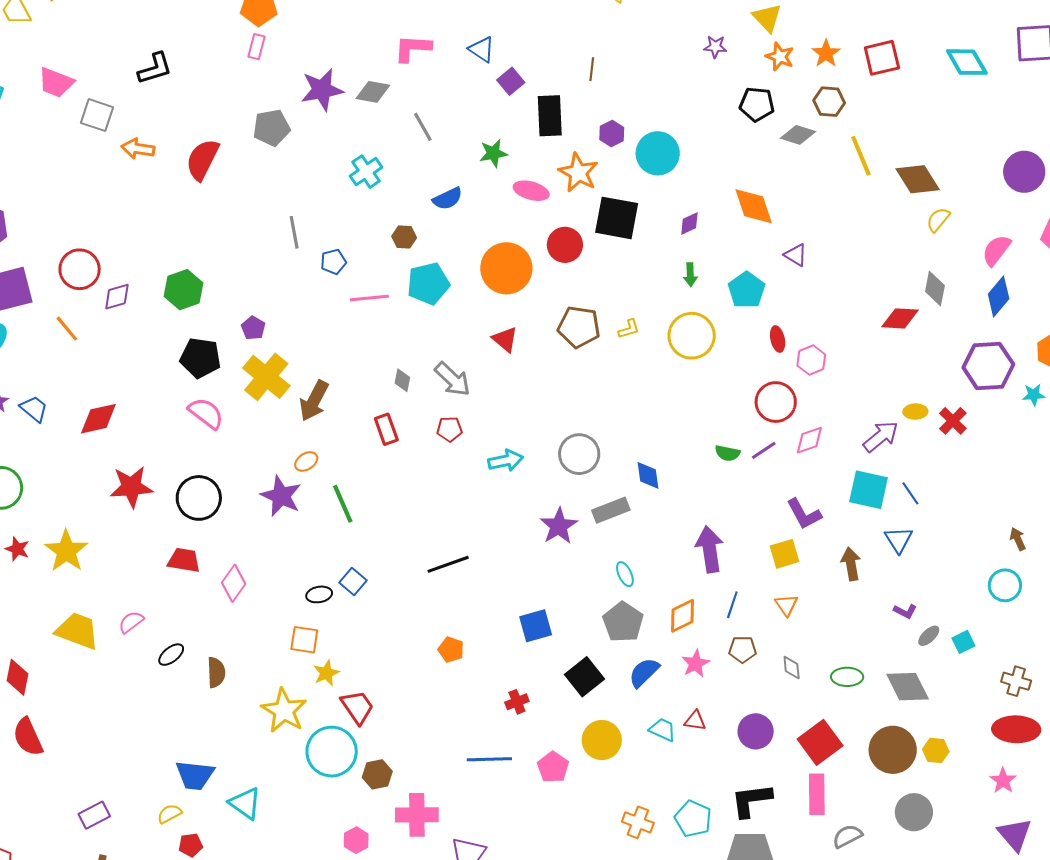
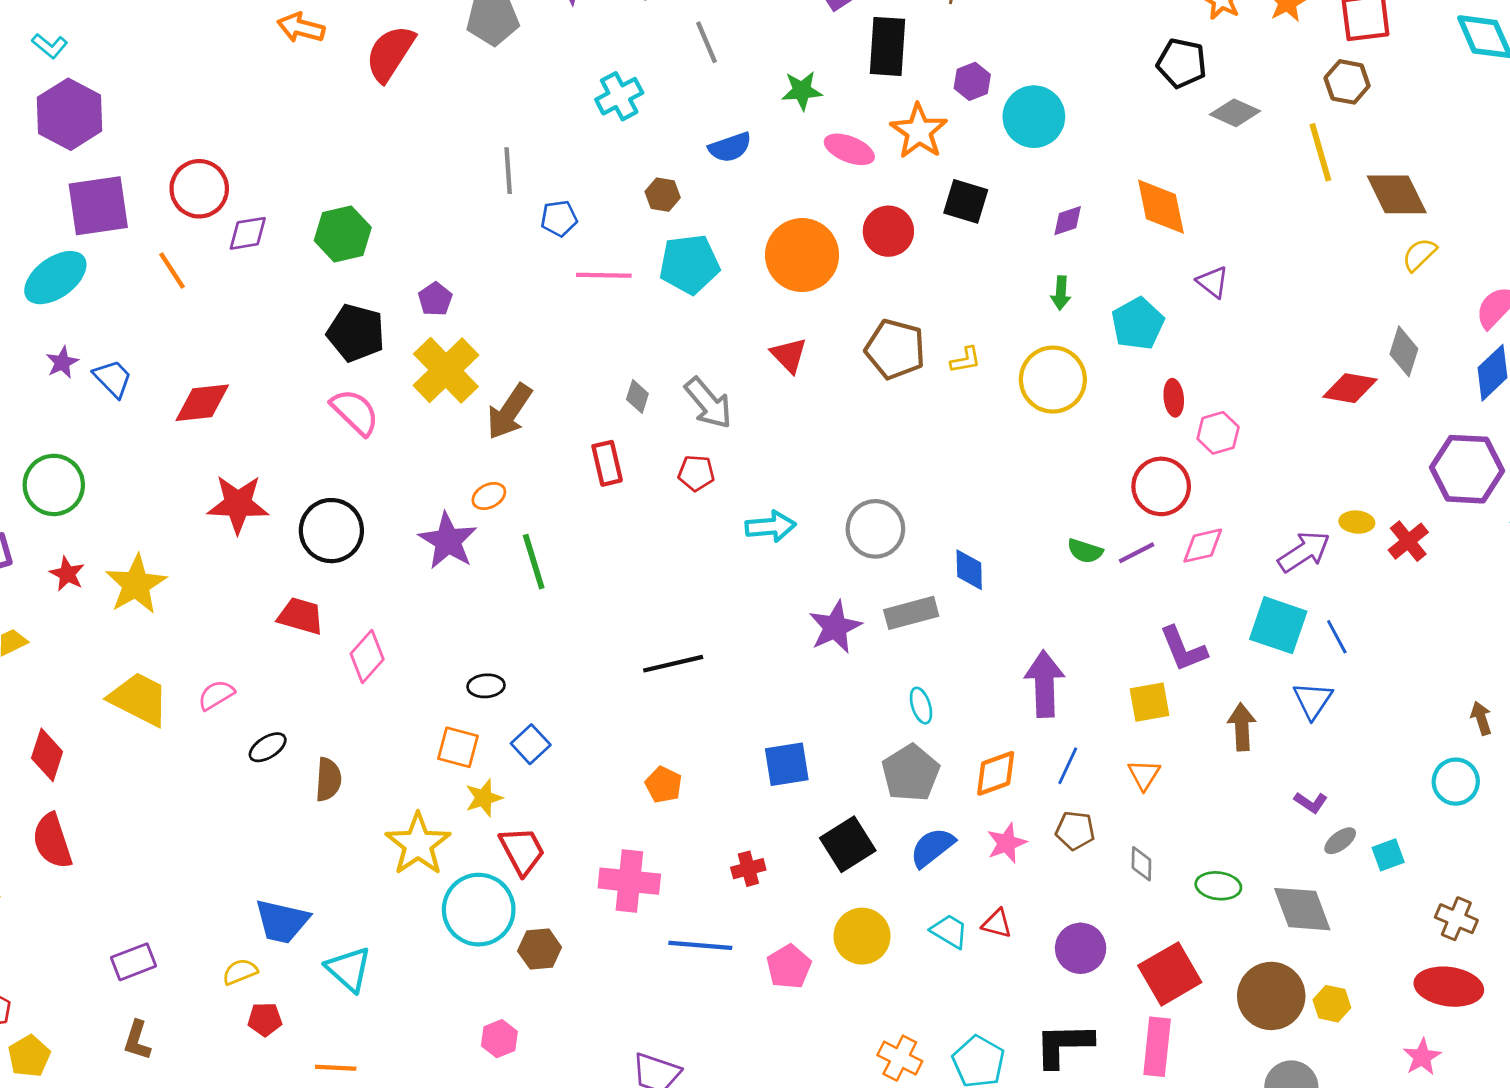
brown hexagon: (829, 102) -> (1347, 82), moved
black square: (617, 218) -> (966, 201), size x0.7
blue square: (353, 582) -> (531, 744), moved
pink cross: (417, 815) -> (629, 881), moved

